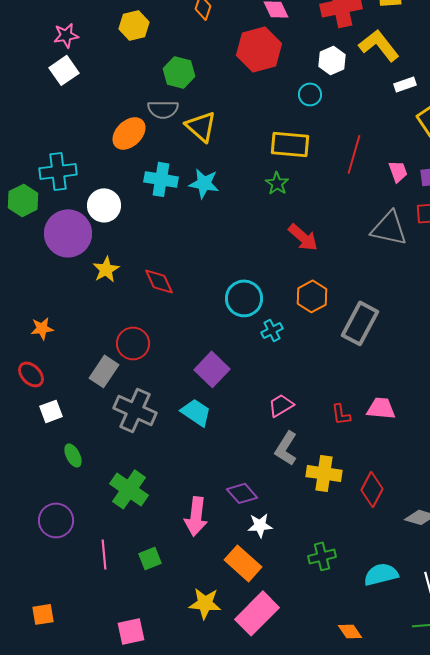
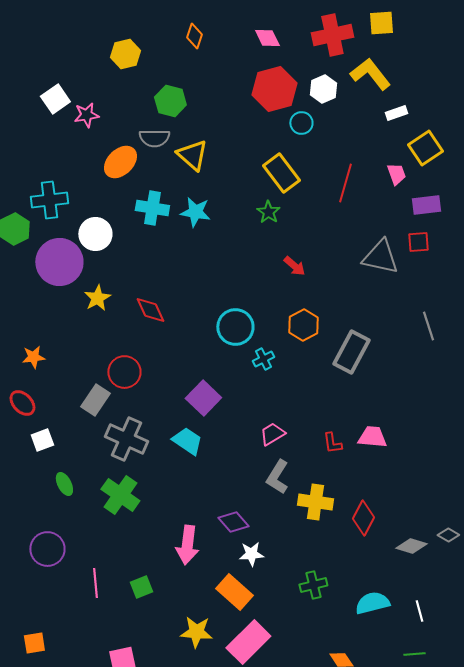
pink star: (66, 35) -> (86, 115), moved
red hexagon: (259, 49) -> (274, 89), moved
yellow rectangle: (290, 144) -> (281, 173), turned 48
pink trapezoid: (398, 171) -> (396, 174), moved
red arrow: (303, 237) -> (294, 266), size x0.7
green cross: (129, 489) -> (120, 495), moved

